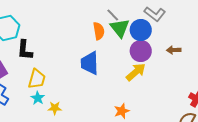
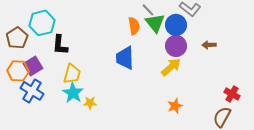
cyan star: (38, 98) -> (73, 93), size x1.5
orange star: (122, 111) -> (175, 106), moved

